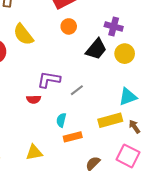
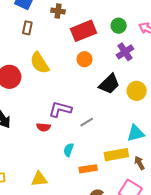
purple cross: (114, 27) -> (125, 52), moved, turned 36
orange rectangle: (73, 137) -> (88, 169), moved

